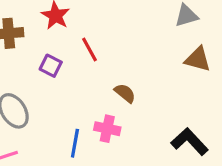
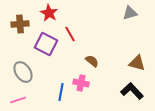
brown triangle: (198, 59) -> (137, 63), moved
purple square: (51, 66) -> (46, 44), size x1.6

